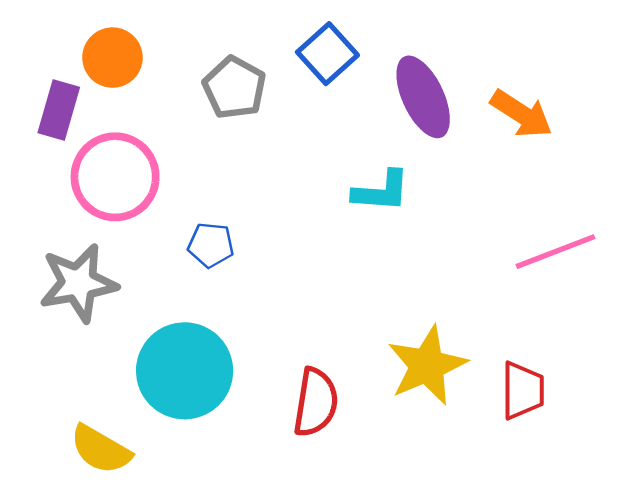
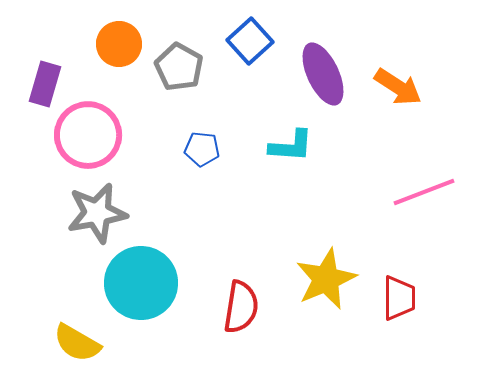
orange circle: (112, 58) -> (119, 44), moved
blue pentagon: (211, 245) -> (202, 149), moved
gray star: (78, 283) -> (97, 213), moved

